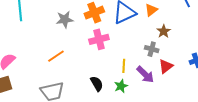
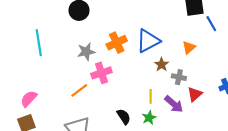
orange triangle: (151, 10) -> (189, 47), moved
brown star: (164, 31) -> (162, 64), moved
pink cross: (99, 39) -> (101, 73), moved

